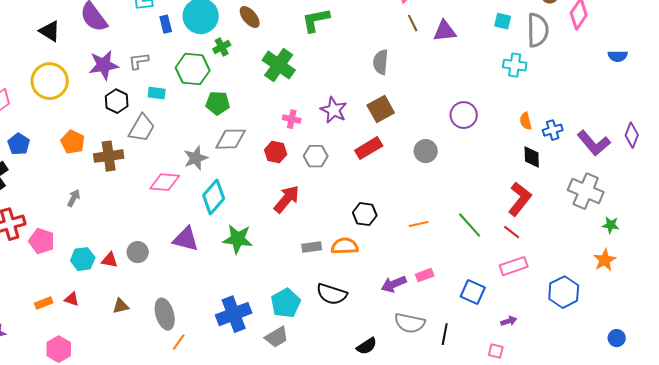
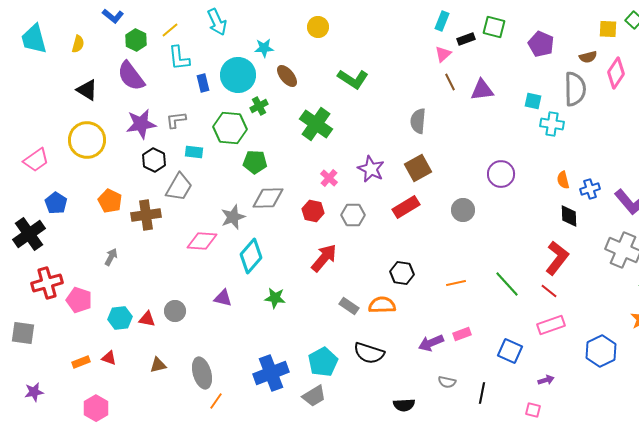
green L-shape: (316, 20) -> (353, 79), turned -136
cyan square: (503, 21) -> (533, 101), moved
pink cross: (292, 119) -> (329, 178), turned 30
purple triangle: (186, 239) -> (223, 298), size x0.7
green star: (238, 239) -> (275, 298), size x0.7
gray rectangle: (312, 247) -> (349, 306), turned 42
gray semicircle: (410, 323) -> (447, 382), size x0.6
black semicircle: (367, 346) -> (404, 405), turned 30

